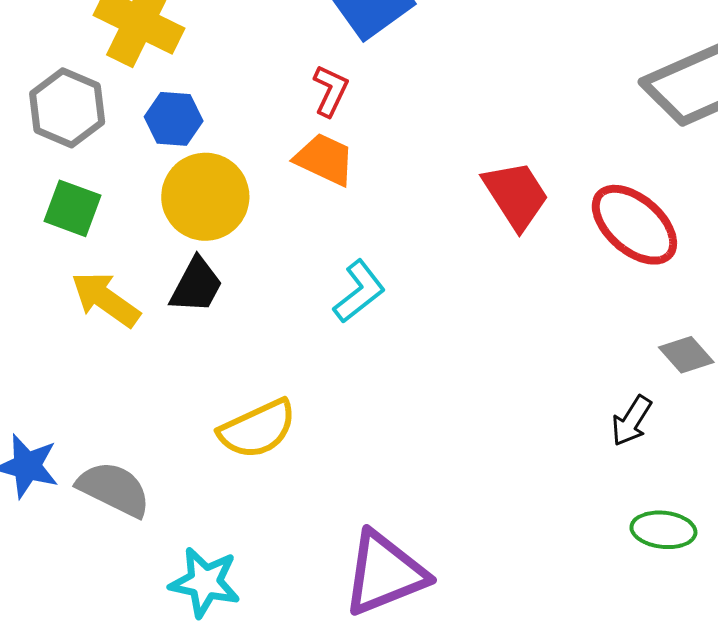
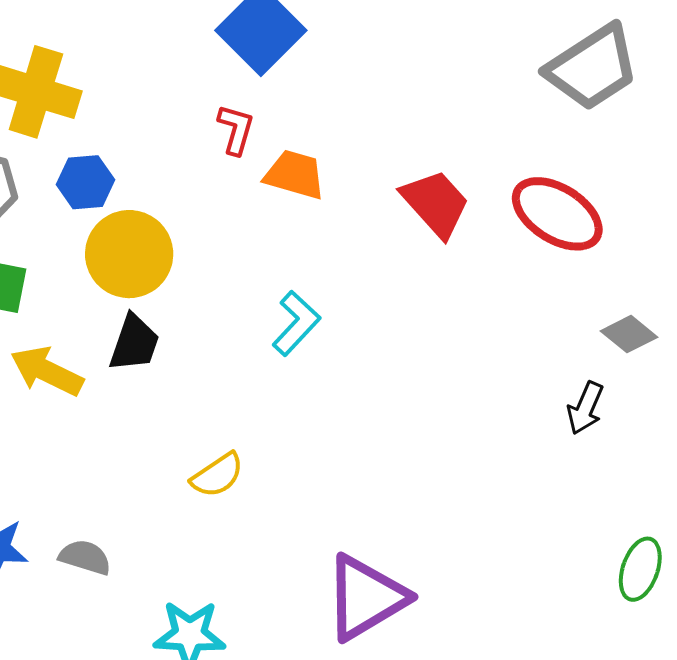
orange trapezoid: (325, 159) -> (295, 175), moved
yellow semicircle: (257, 429) -> (217, 475), size x0.7
gray semicircle: (114, 489) -> (85, 557), size x0.7
green ellipse: (663, 530) -> (640, 569), moved, turned -68

